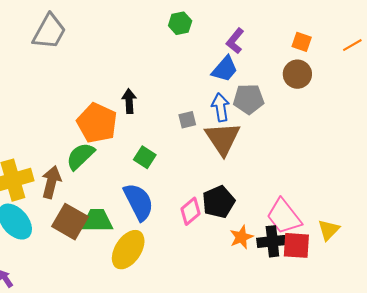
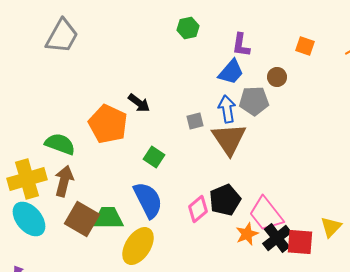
purple L-shape: (235, 41) -> (241, 45), turned -30
brown circle: (297, 74) -> (277, 77), moved, size x0.7
black arrow: (129, 101) -> (139, 103), turned 130
green semicircle: (80, 156) -> (60, 144), moved, turned 64
pink trapezoid: (284, 216) -> (266, 214), moved
black cross: (272, 241) -> (277, 238), turned -32

